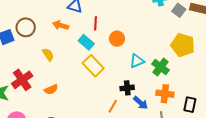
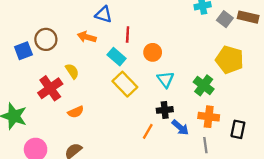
cyan triangle: (137, 61) -> (166, 79), moved, turned -42
red cross: (22, 80) -> (50, 88), moved

